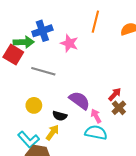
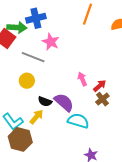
pink star: (69, 43) -> (51, 42), moved
purple semicircle: (79, 100) -> (64, 102), moved
yellow circle: (34, 105) -> (27, 81), moved
pink arrow: (96, 116) -> (82, 79), moved

